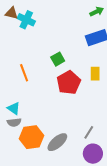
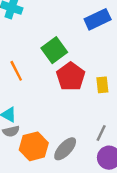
green square: (58, 59) -> (54, 50), size x1.5
yellow rectangle: (95, 74) -> (102, 85), moved

